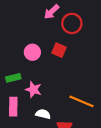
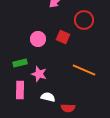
red circle: (72, 23) -> (84, 20), moved
orange line: (81, 101) -> (84, 70), moved

